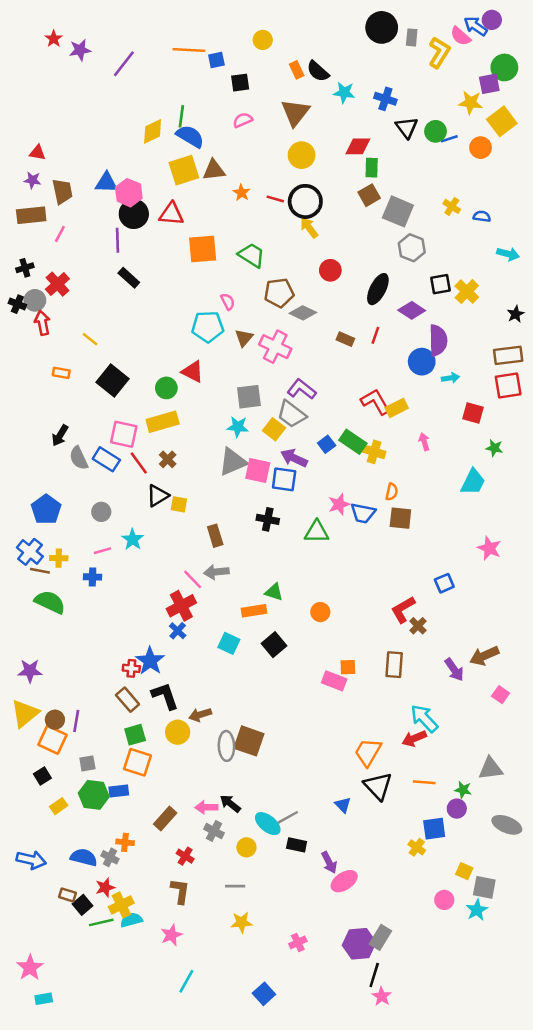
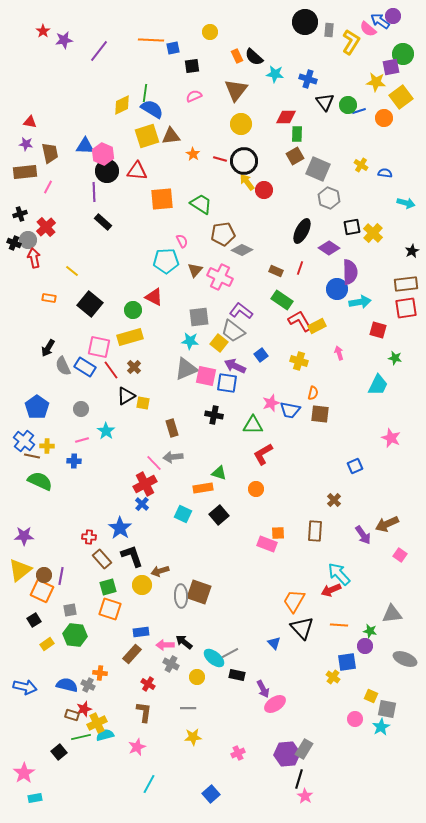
red circle: (330, 270) -> (264, 190), moved
cyan arrow: (451, 378) -> (360, 302), size x1.5
green rectangle: (353, 442) -> (282, 300), moved
red L-shape: (403, 610) -> (263, 454), moved
red cross: (131, 668) -> (89, 537), moved
blue rectangle: (119, 791) -> (141, 632), moved
brown rectangle: (67, 895) -> (72, 715), moved
black square: (82, 905) -> (59, 752), moved

